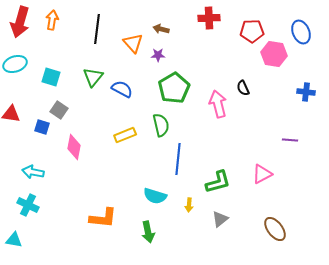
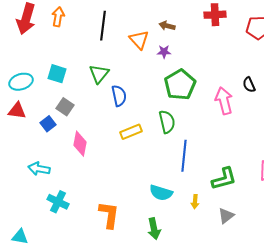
cyan ellipse: (15, 64) -> (21, 82), moved
blue semicircle: (122, 89) -> (119, 96), moved, turned 50
blue square: (42, 127) -> (48, 124), turned 35
cyan cross: (28, 205) -> (58, 202), moved
orange L-shape: (103, 218) -> (109, 215), turned -88

